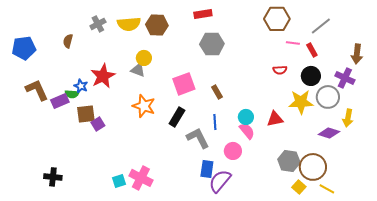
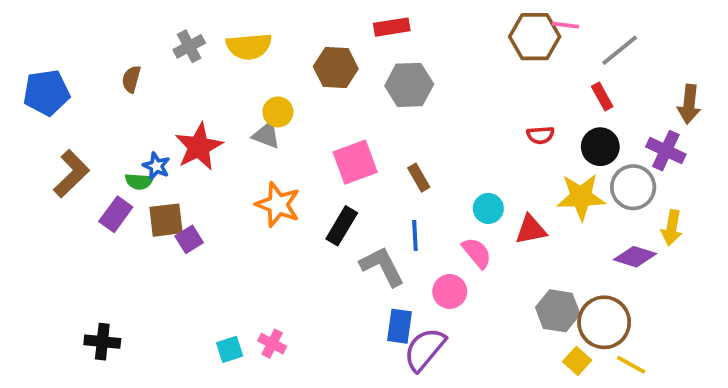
brown hexagon: (157, 25) -> (336, 68), moved
pink line: (293, 43) -> (566, 25), moved
brown L-shape: (37, 90) -> (71, 174), turned 70
purple rectangle: (60, 101) -> (116, 214), moved, turned -30
cyan circle: (246, 117) -> (488, 208), moved
pink cross: (141, 178) -> (272, 344), size x0.6

